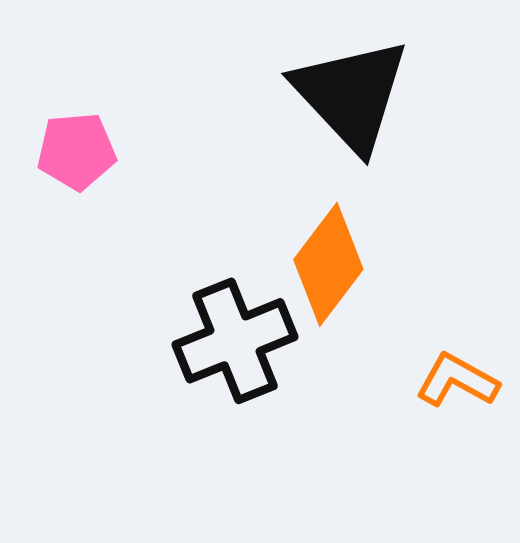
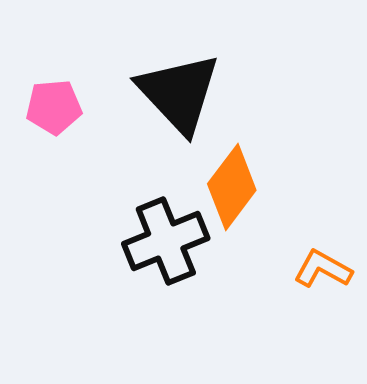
black triangle: (351, 95) -> (179, 93), moved

